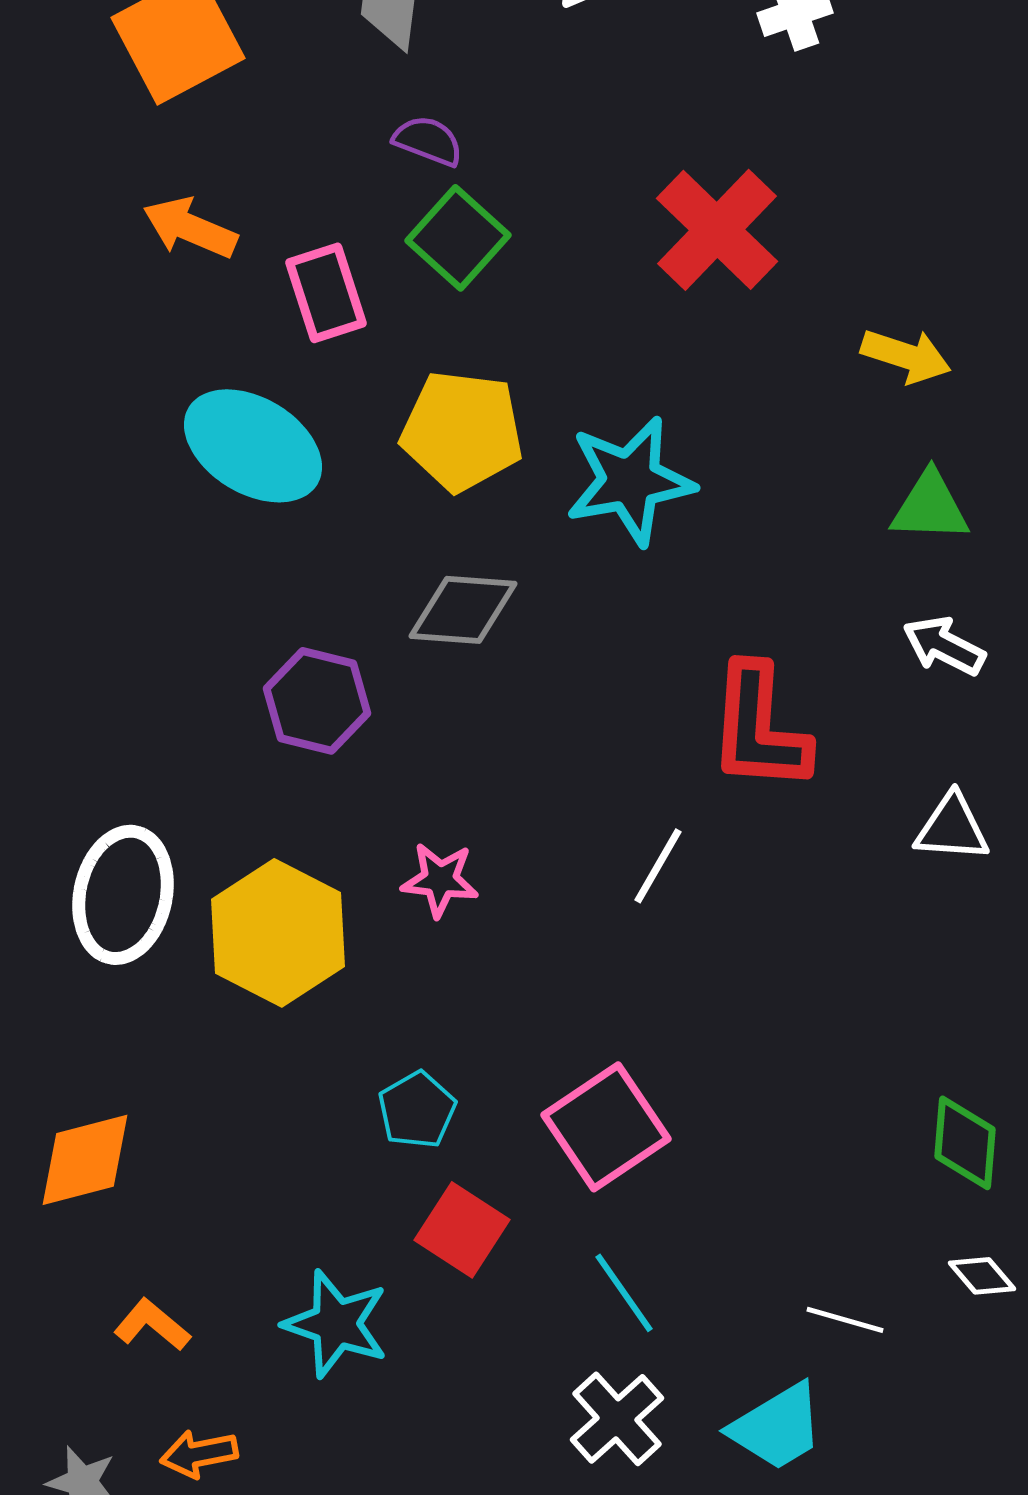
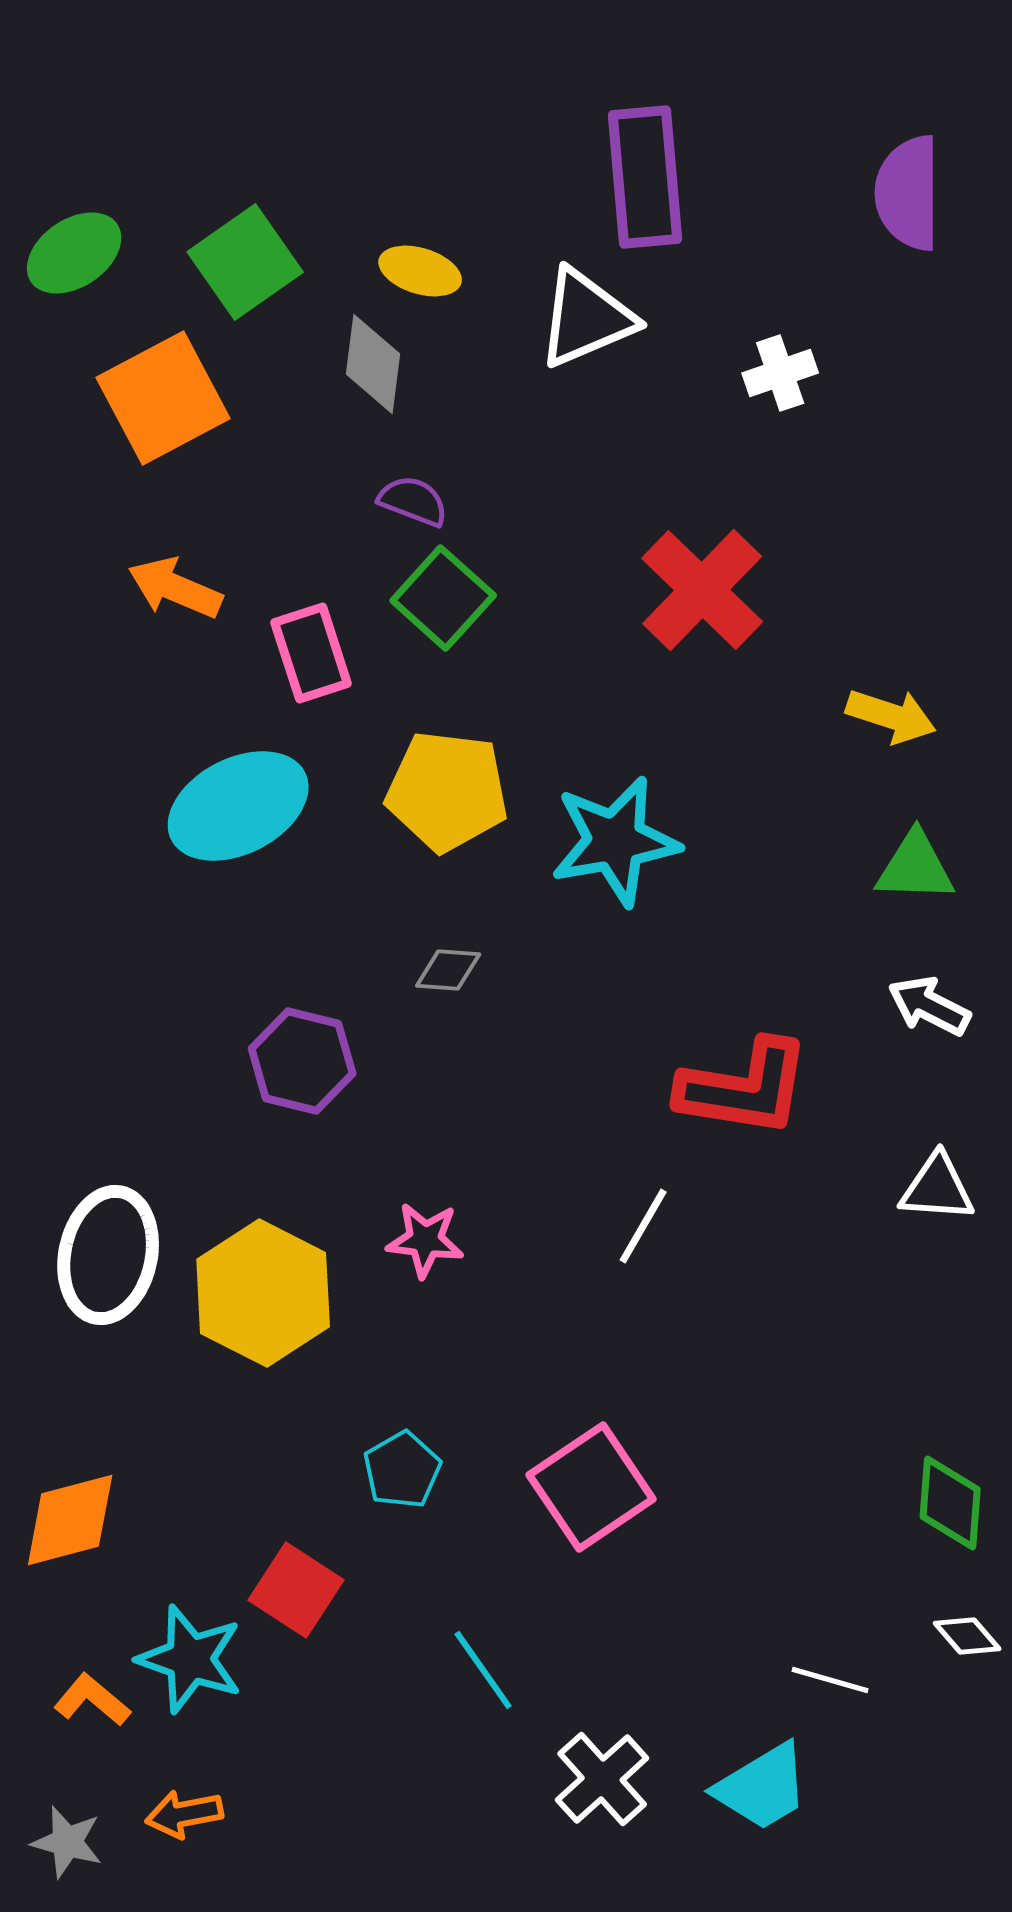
cyan ellipse: (253, 446) -> (238, 806), turned -58
gray diamond: (463, 610) -> (448, 970), size x0.6
red L-shape: (759, 728) -> (744, 1088), turned -85
red square: (462, 1230) -> (296, 1590), moved
cyan line: (624, 1293) -> (483, 1670), moved
cyan star: (336, 1324) -> (190, 1659), moved
orange L-shape: (152, 1325) -> (92, 1700), moved

